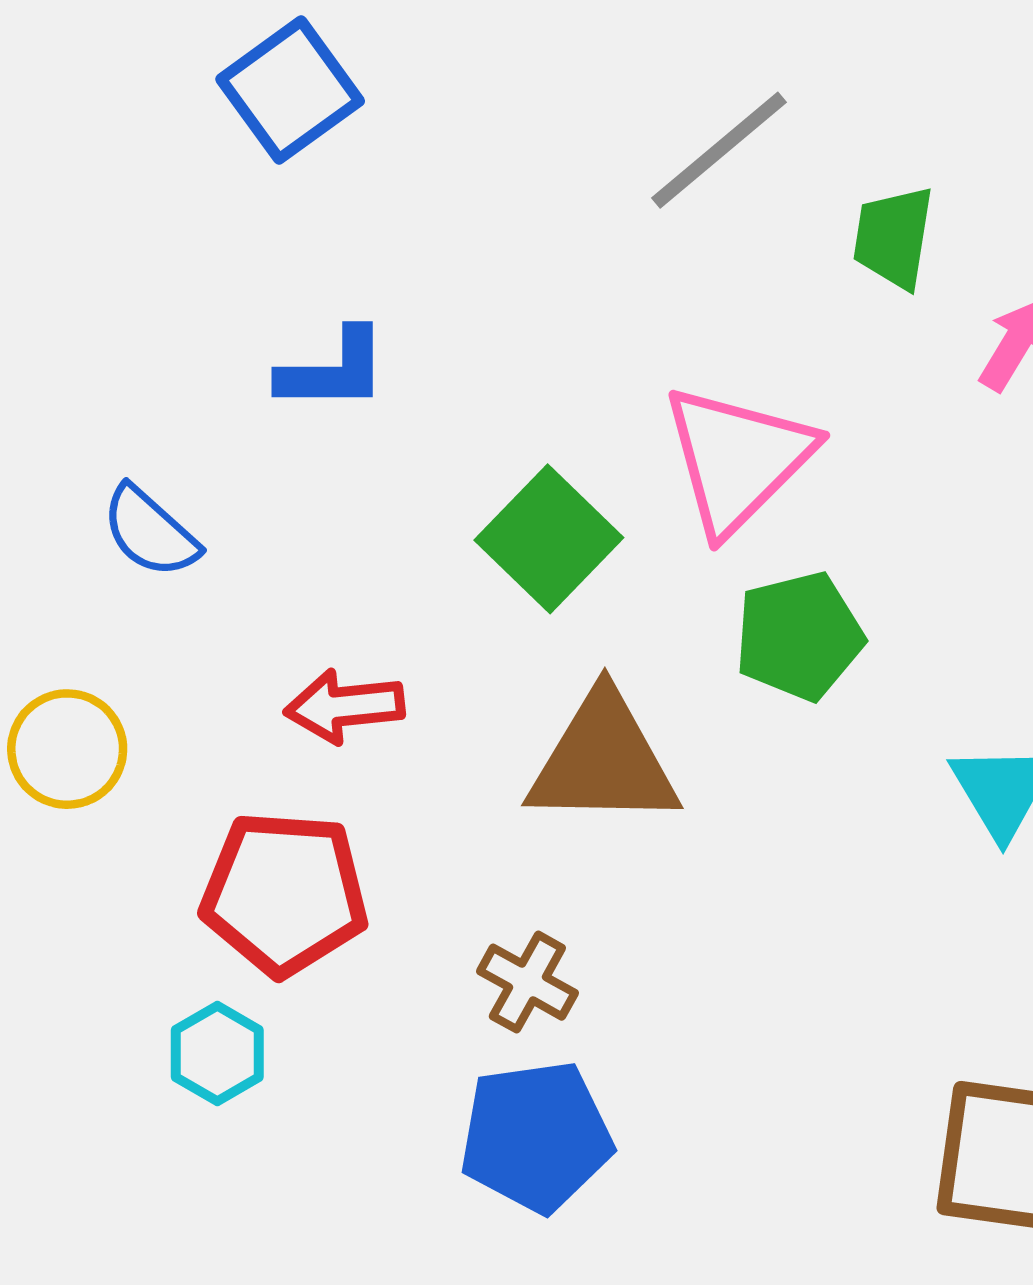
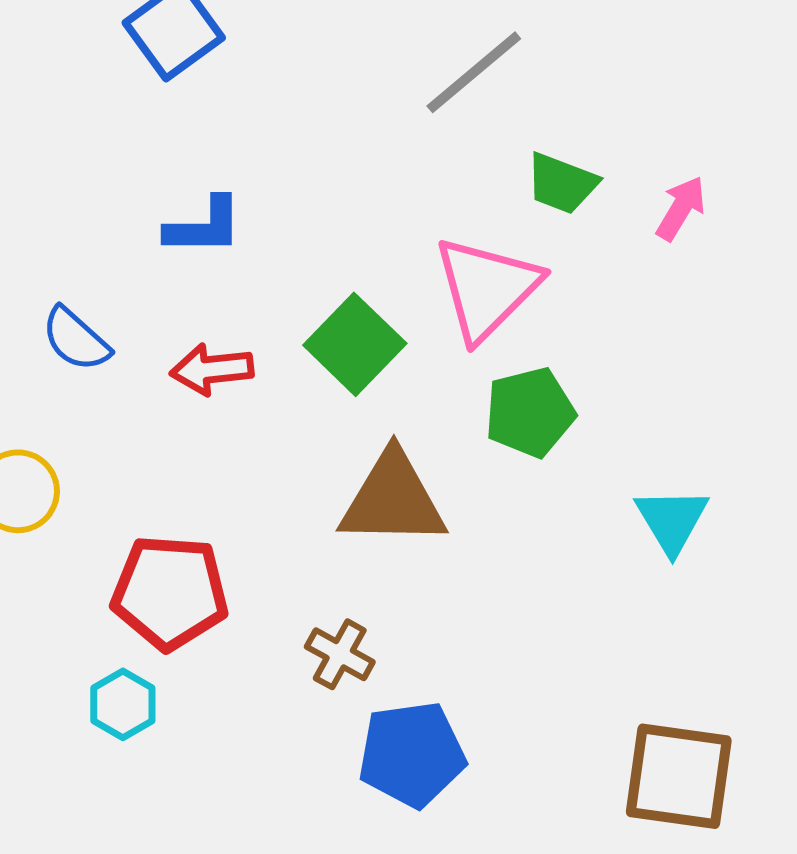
green trapezoid: (893, 237) -> (562, 183), moved, turned -78
red arrow: (345, 706) -> (212, 369), moved
blue pentagon: (536, 1136) -> (412, 754), moved

